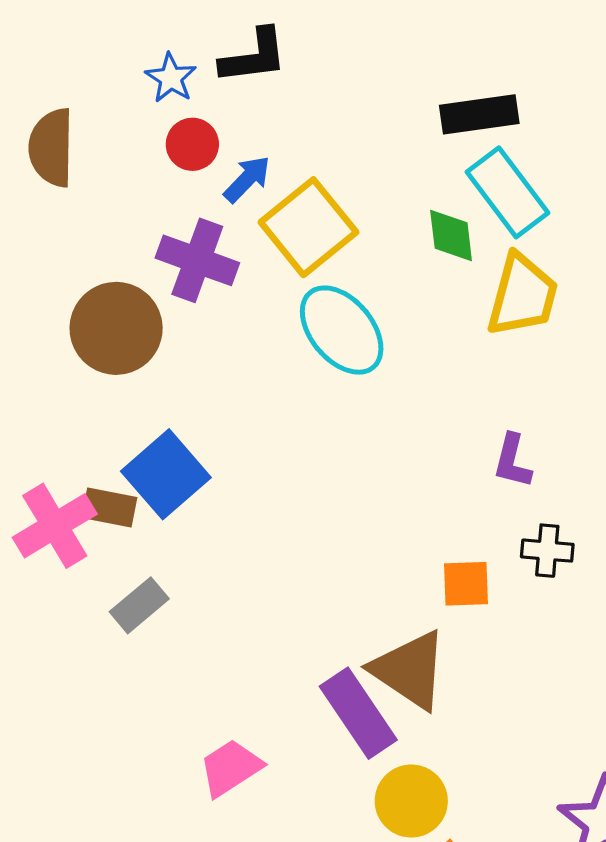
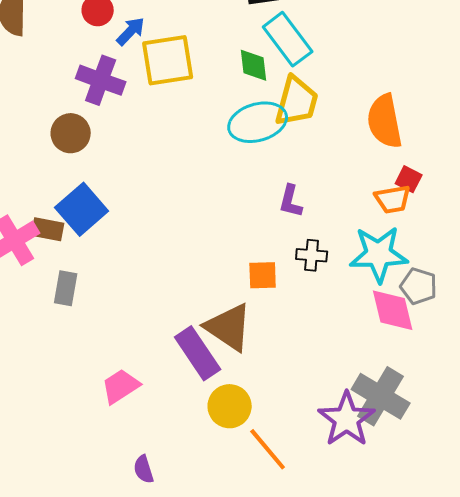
yellow square: (308, 227) -> (168, 60), turned 30
brown circle: (116, 328) -> (71, 133), moved, size x0.7
cyan ellipse: (342, 330) -> (258, 122), moved, turned -66
gray rectangle: (139, 605) -> (66, 288), turned -40

